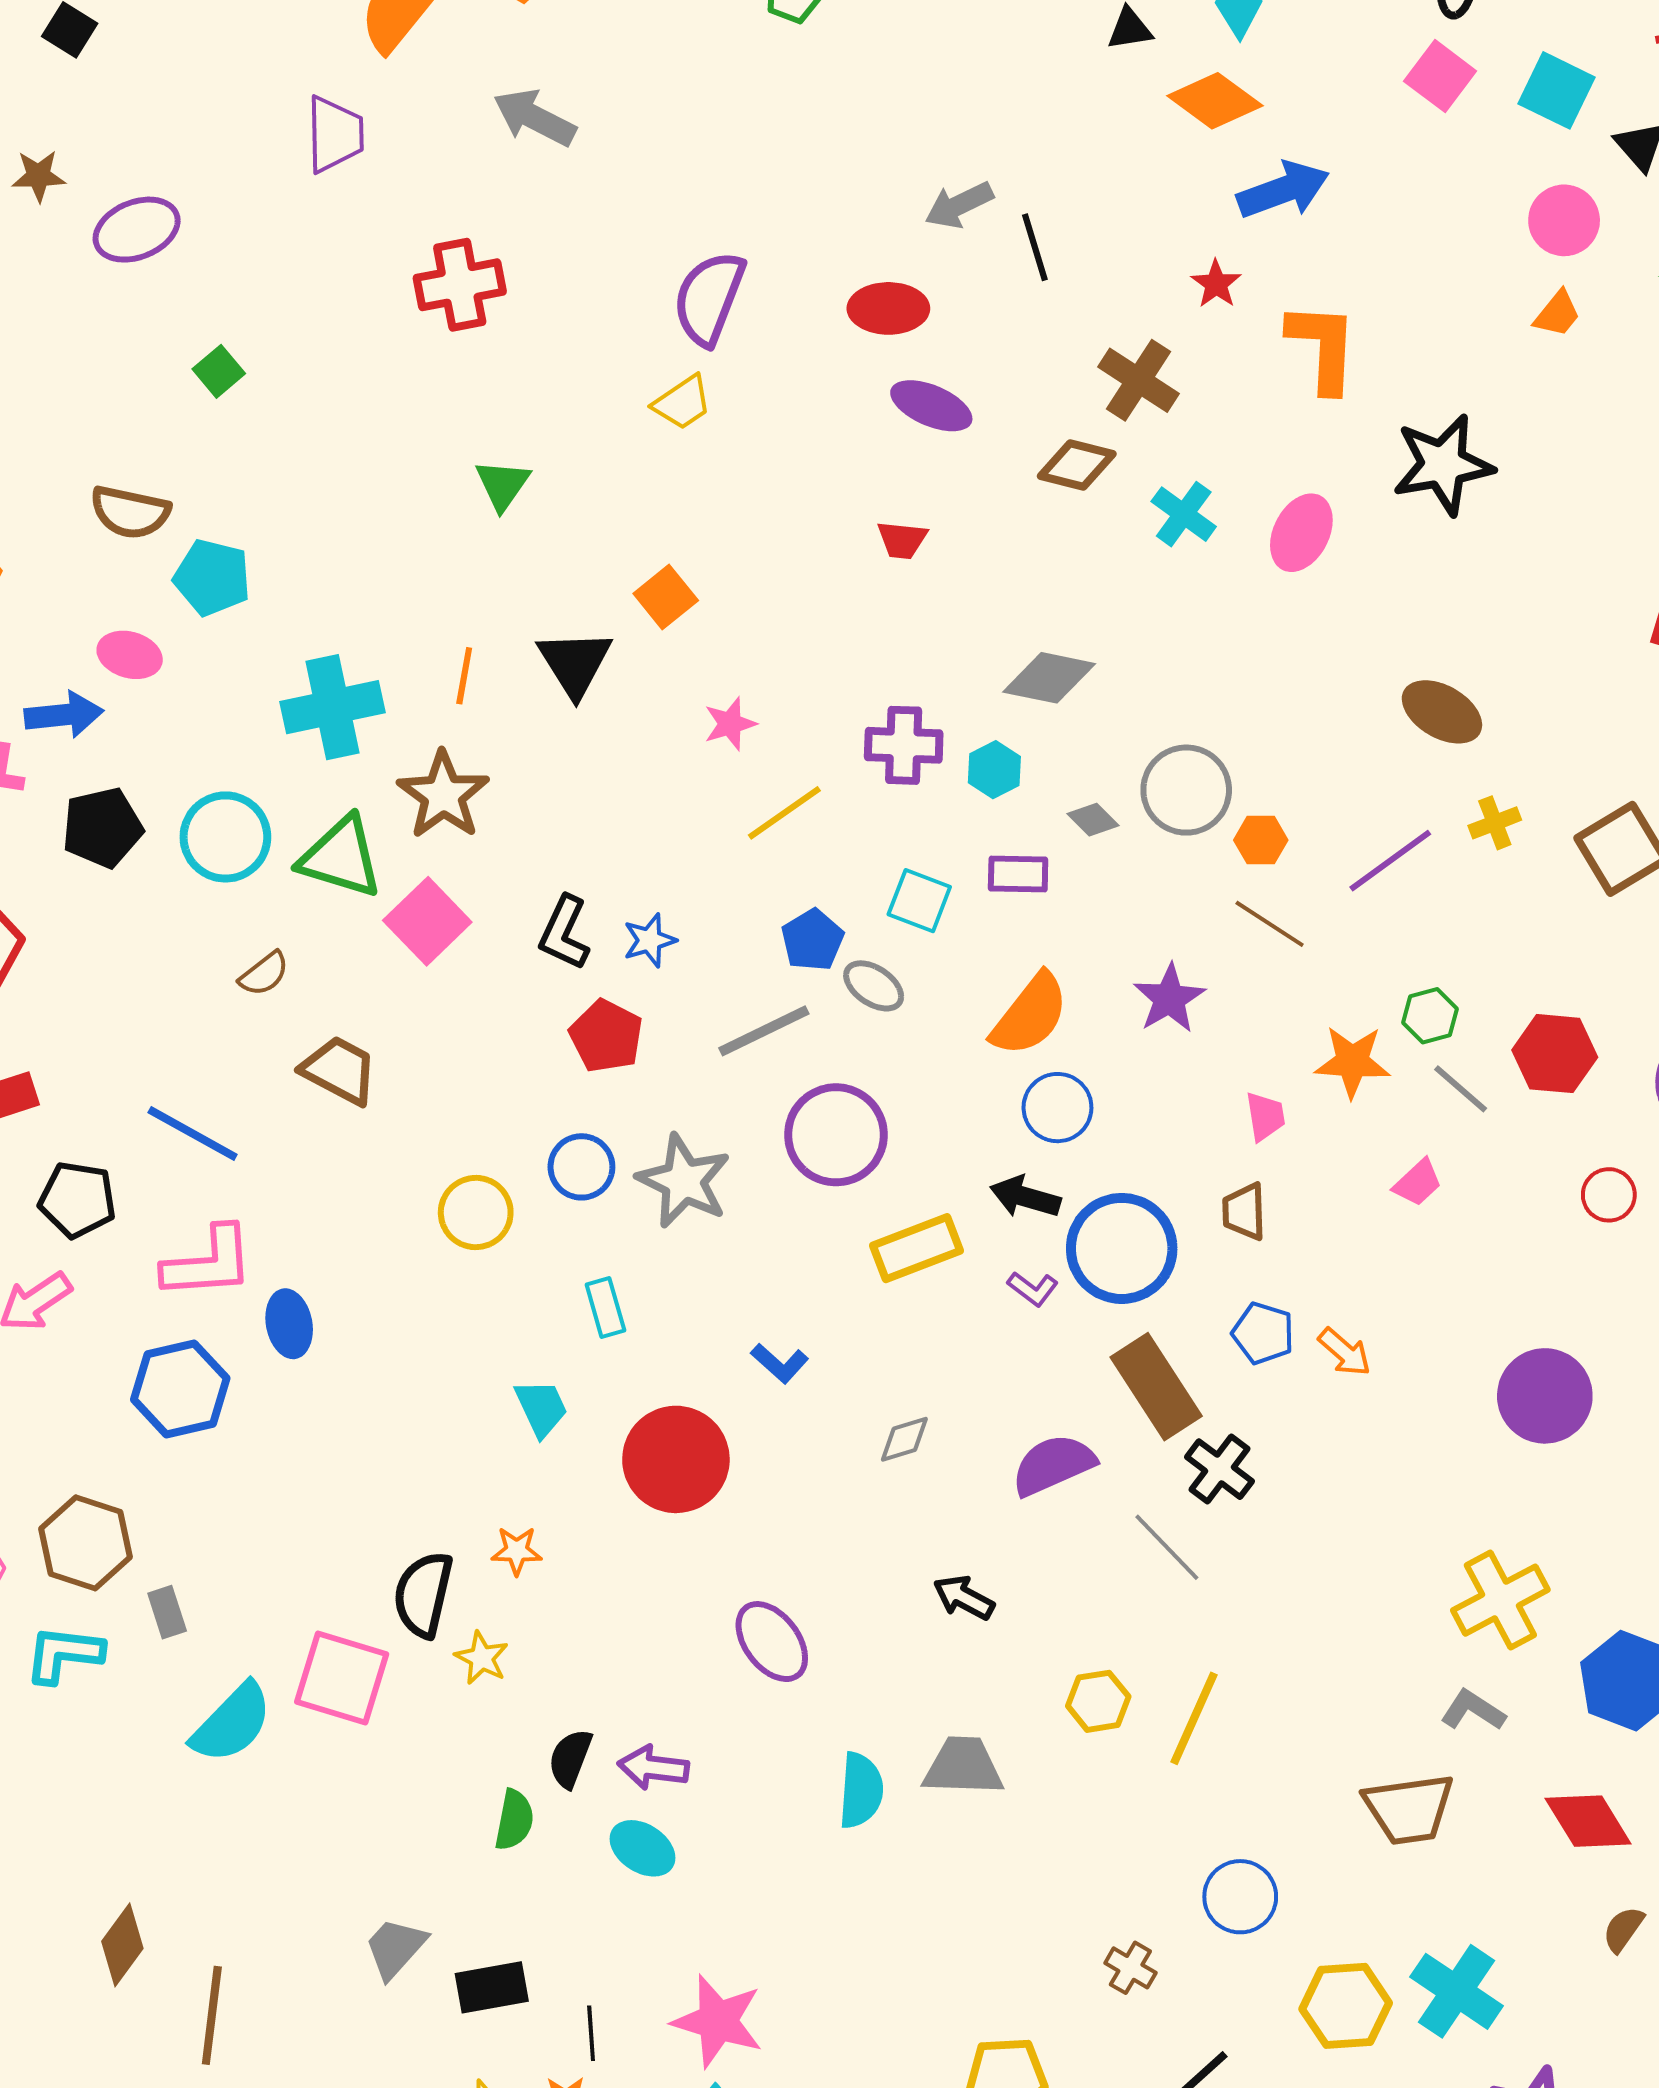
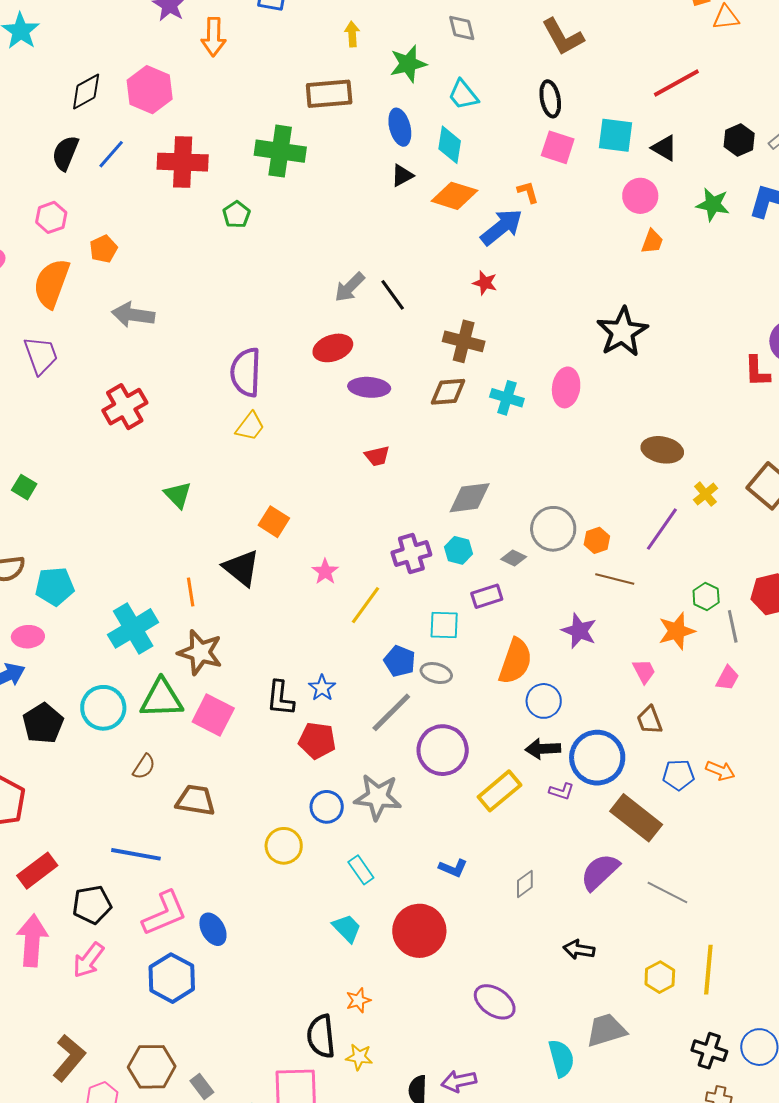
orange L-shape: (1323, 347) -> (528, 192), moved, size x0.5
gray line: (1461, 1089) -> (733, 626), turned 56
black cross: (1219, 1469) -> (709, 1051), moved

